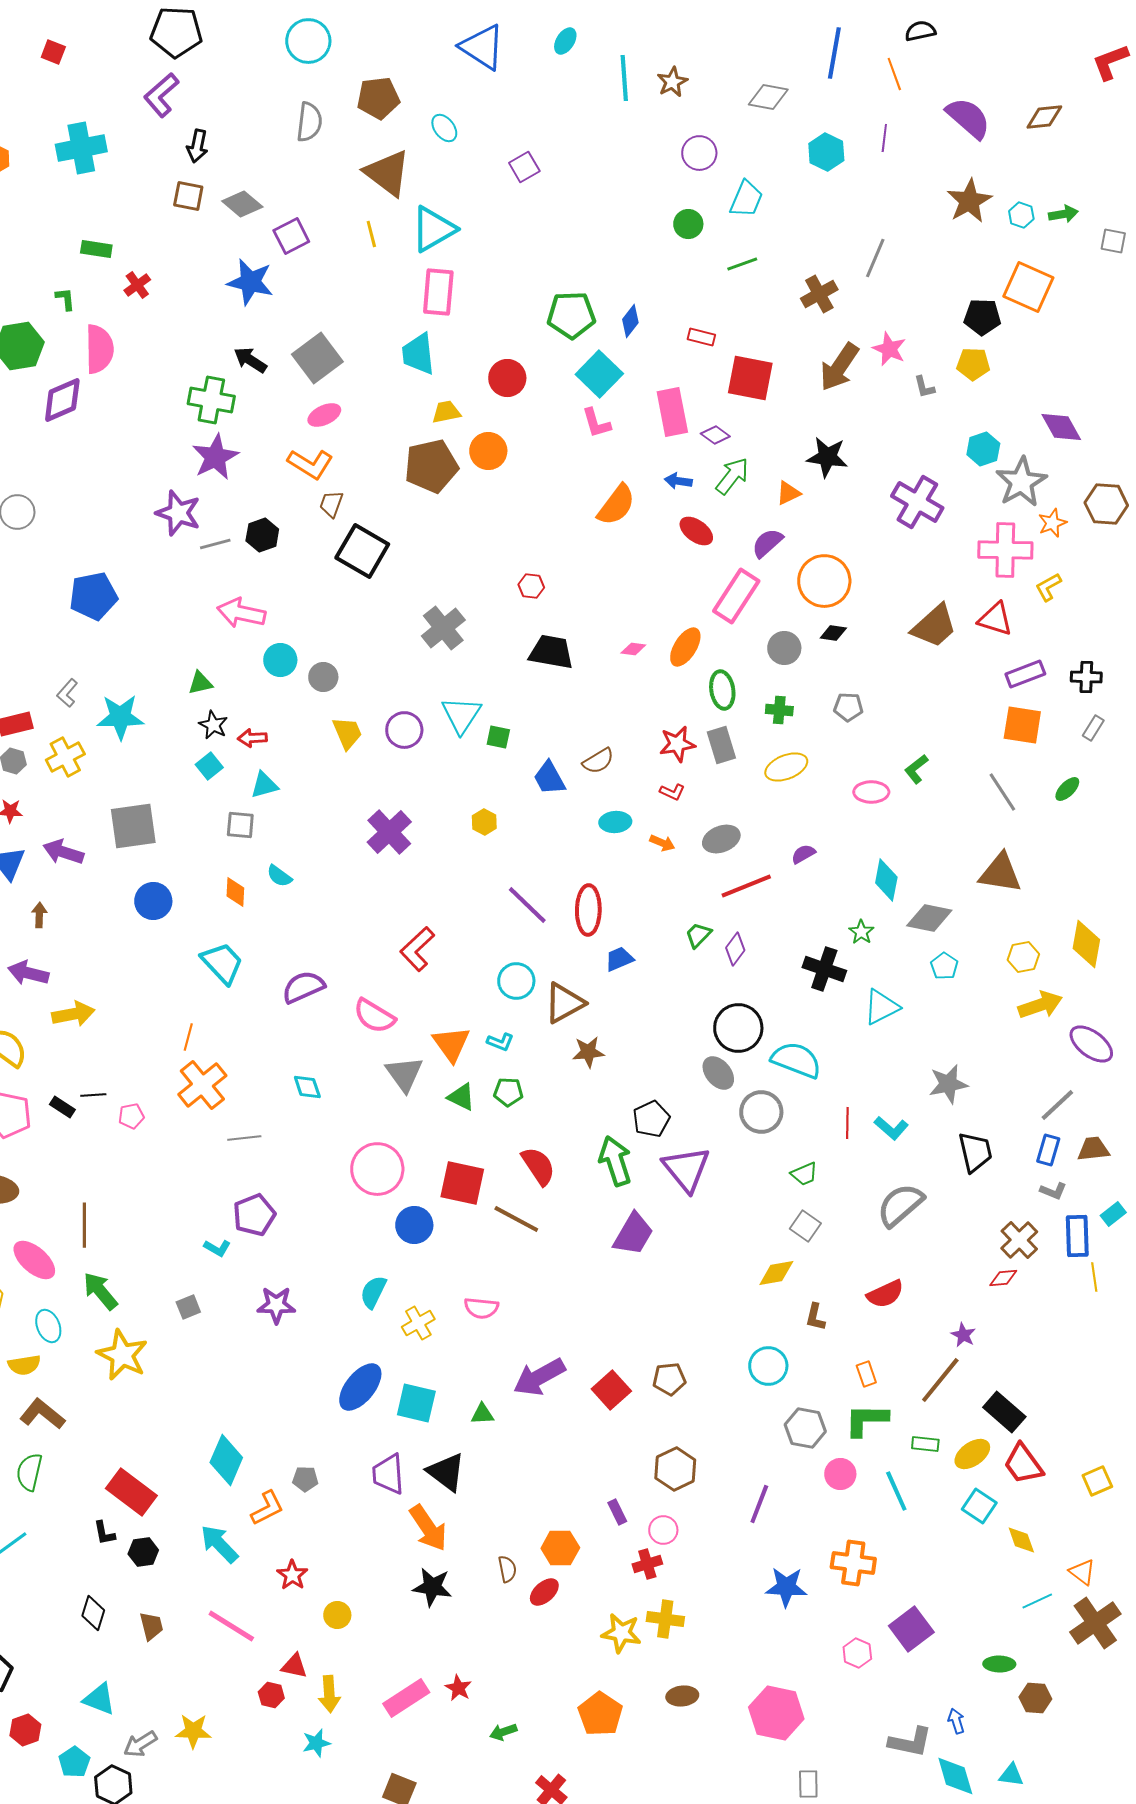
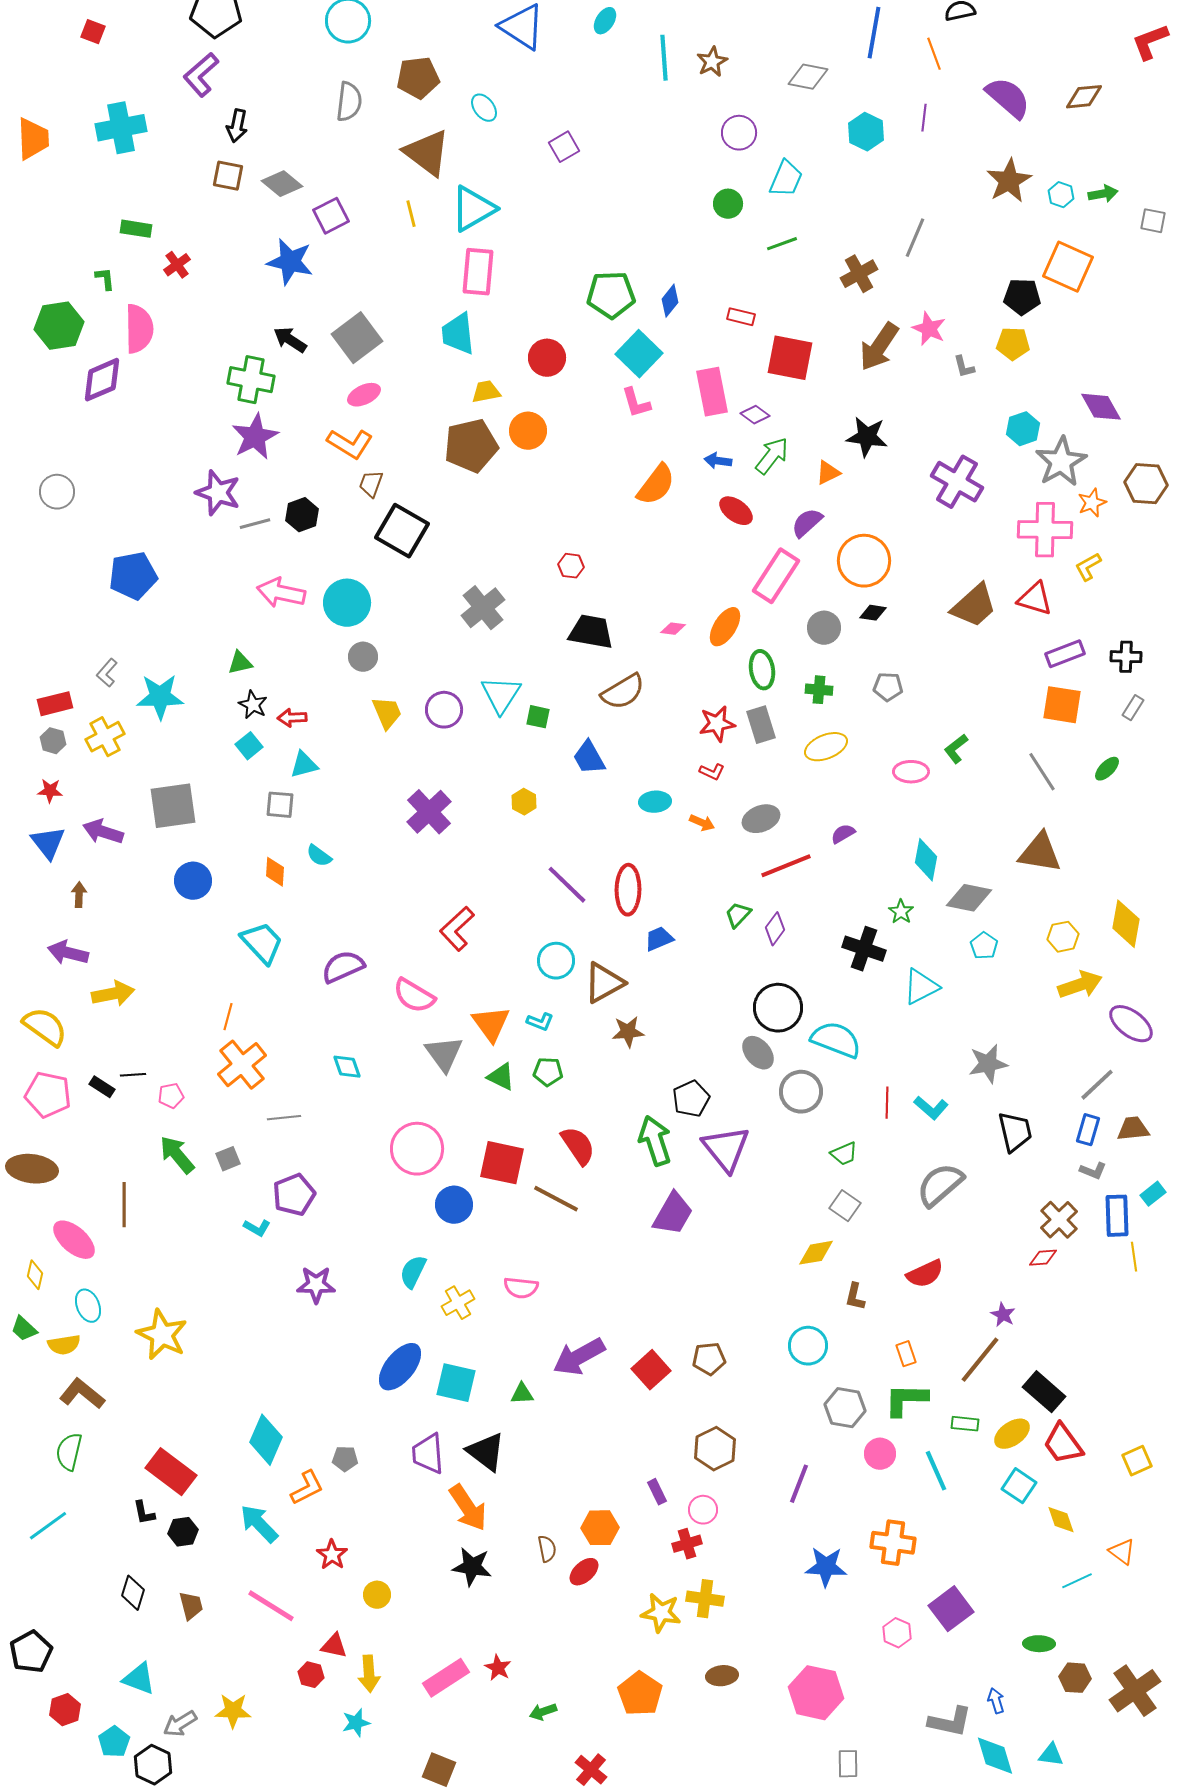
cyan circle: (280, 660) -> (347, 603), moved, size x1.4
brown semicircle: (598, 761) -> (623, 692), moved, size x1.4
green arrow: (100, 1291) -> (177, 1155), moved
gray square: (188, 1307) -> (228, 1159), moved
brown cross: (1095, 1623) -> (1135, 1691), moved

